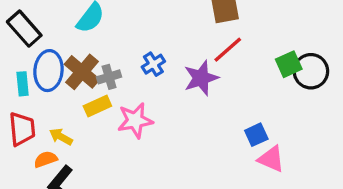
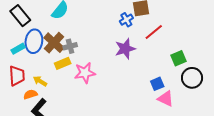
red line: (228, 50) -> (154, 32), moved
blue cross: (153, 64) -> (126, 20), moved
green square: (289, 64) -> (178, 58), moved
black circle: (311, 71) -> (192, 78), moved
cyan rectangle: (23, 84) -> (18, 49), turned 64

